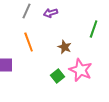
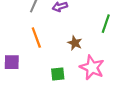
green square: (58, 76) -> (58, 74), moved, turned 32

